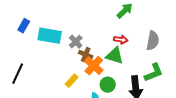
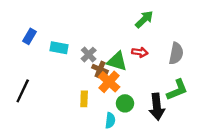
cyan rectangle: (50, 36) -> (59, 48), size x0.7
green triangle: (115, 56) -> (117, 61), moved
yellow rectangle: (72, 81) -> (84, 99), turned -40

